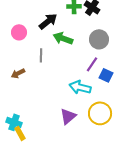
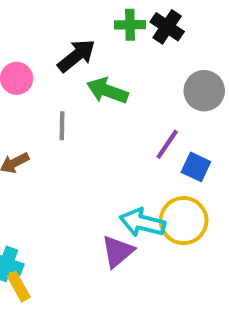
gray circle: (99, 39) -> (204, 91), moved
cyan arrow: (80, 87) -> (142, 223), moved
yellow circle: (100, 113) -> (184, 221), moved

